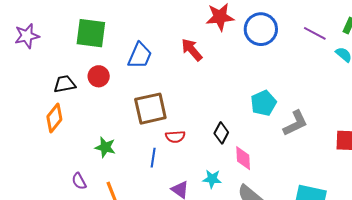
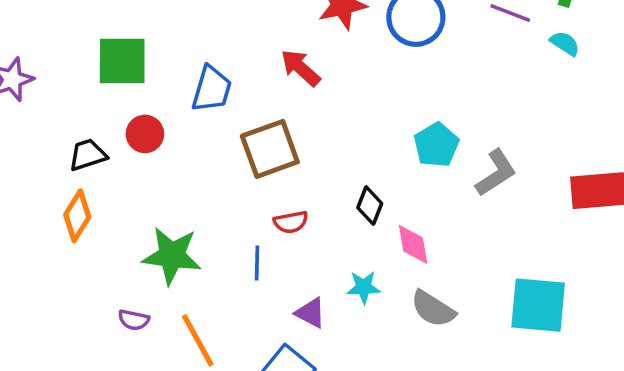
brown square: (150, 109) -> (270, 149), moved
green star: (105, 147) -> (172, 256), size x1.6
purple semicircle: (79, 181) -> (134, 320), turned -42

